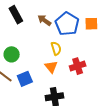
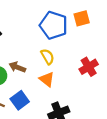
brown arrow: (44, 20) -> (17, 67), moved
red cross: (78, 66) -> (89, 67), moved

